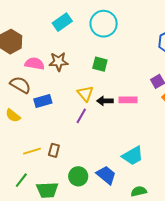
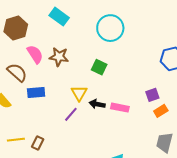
cyan rectangle: (62, 22) -> (59, 17), moved, turned 60
pink semicircle: (35, 64) -> (35, 54), turned 36

